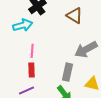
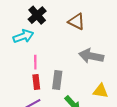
gray arrow: (86, 49) -> (91, 56), turned 45
gray rectangle: (68, 72) -> (57, 80), moved

